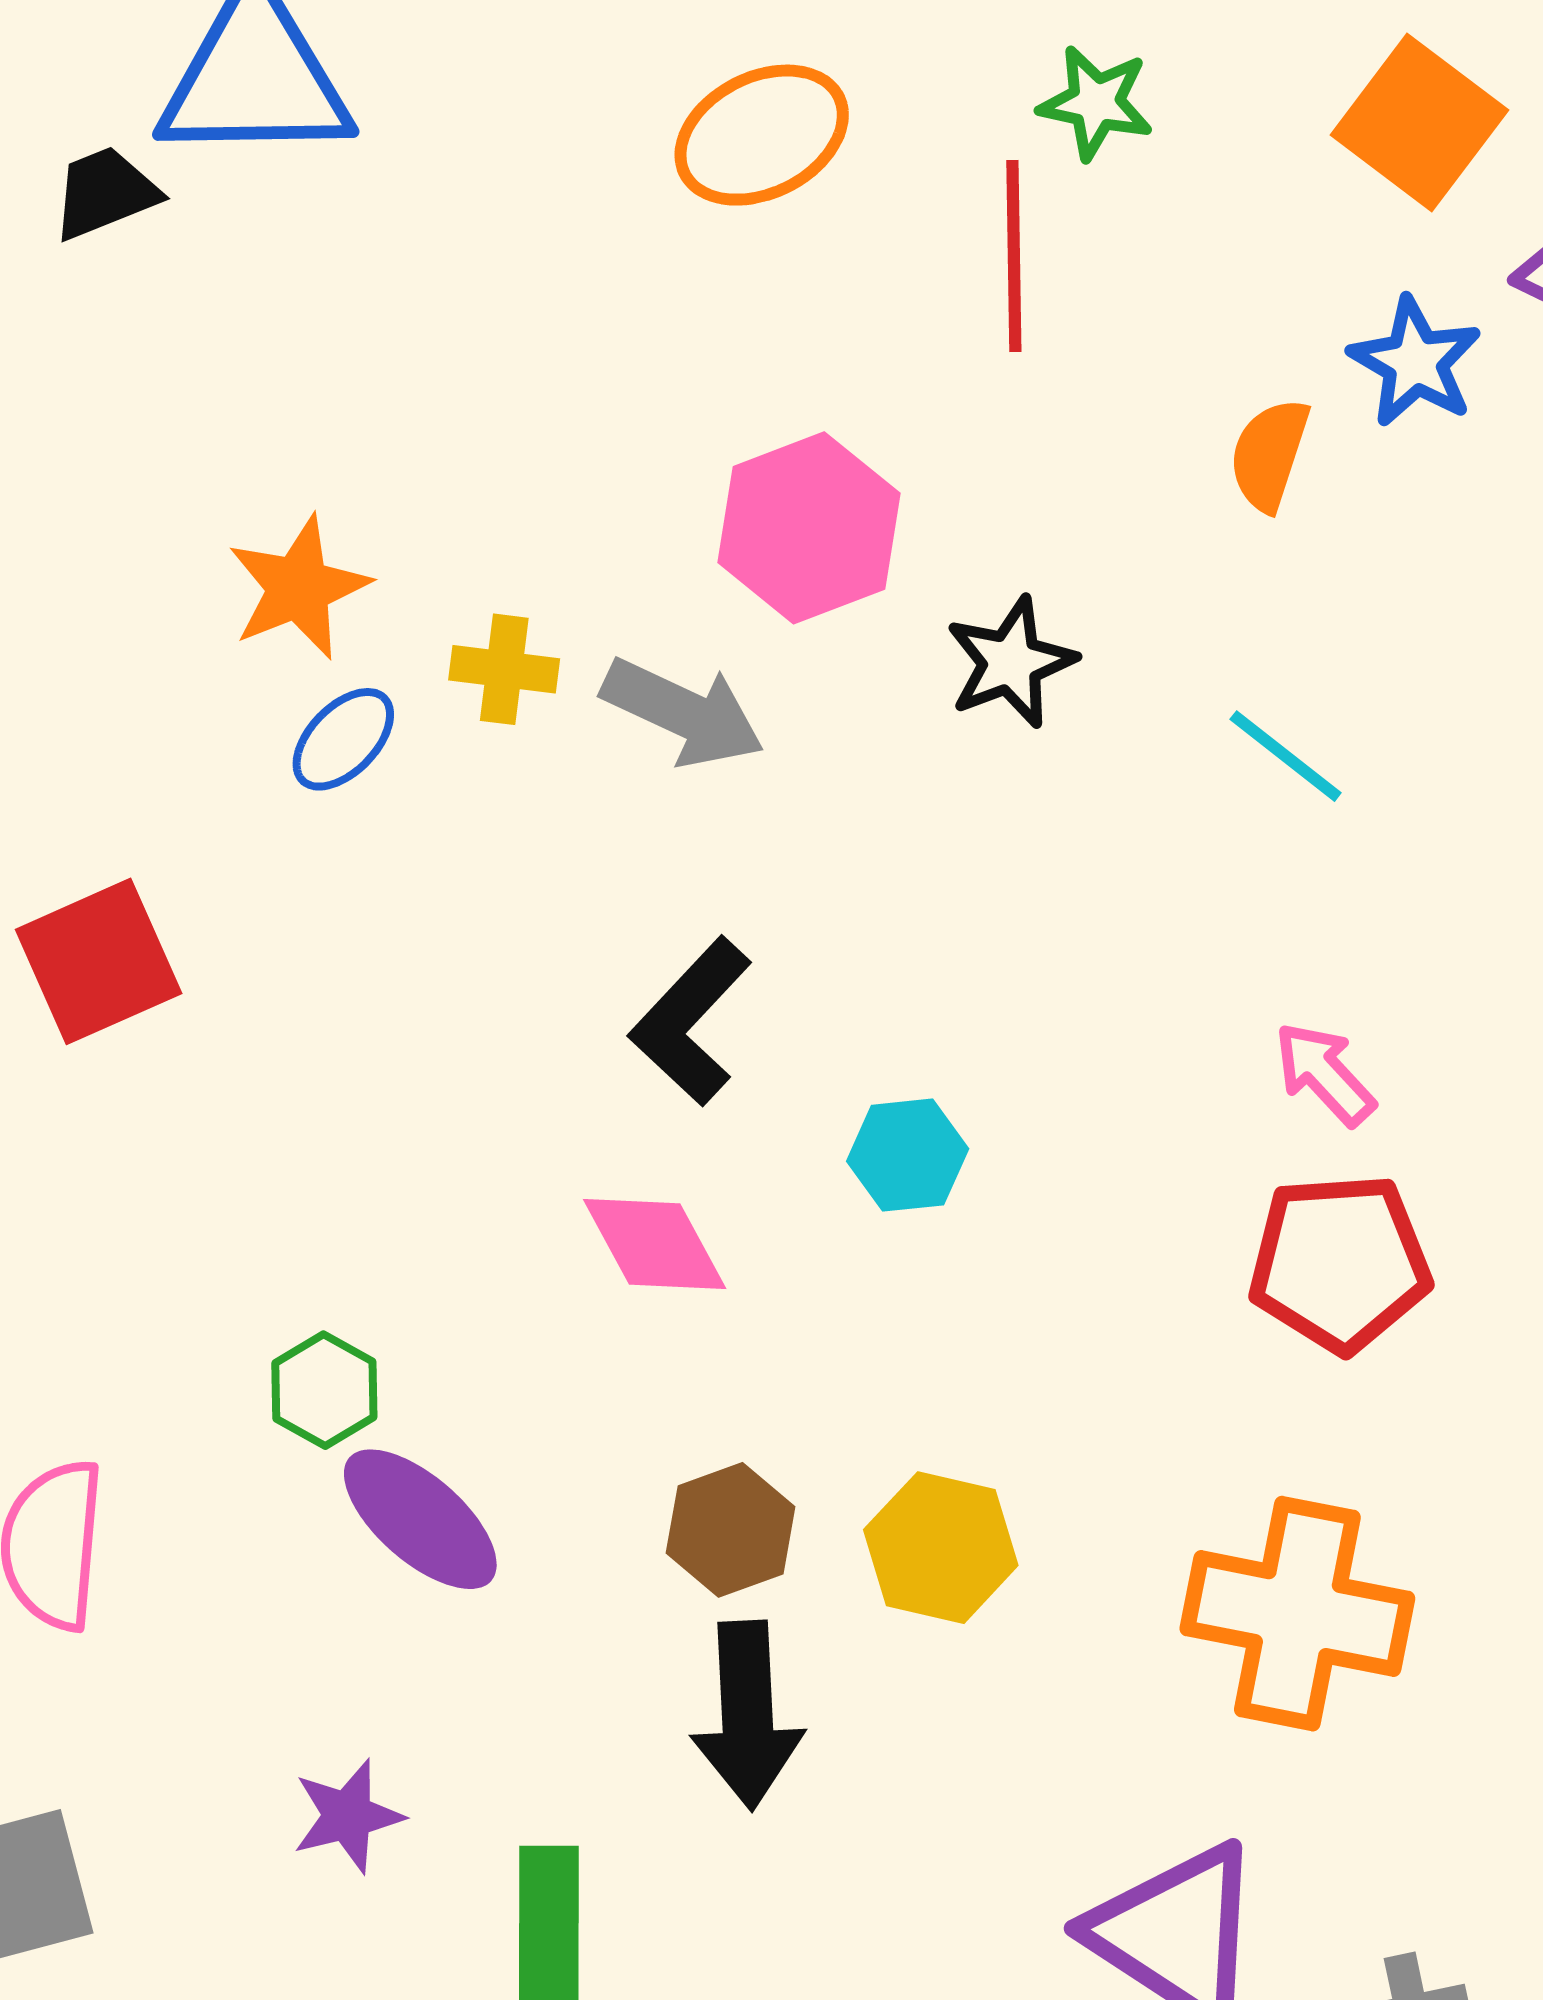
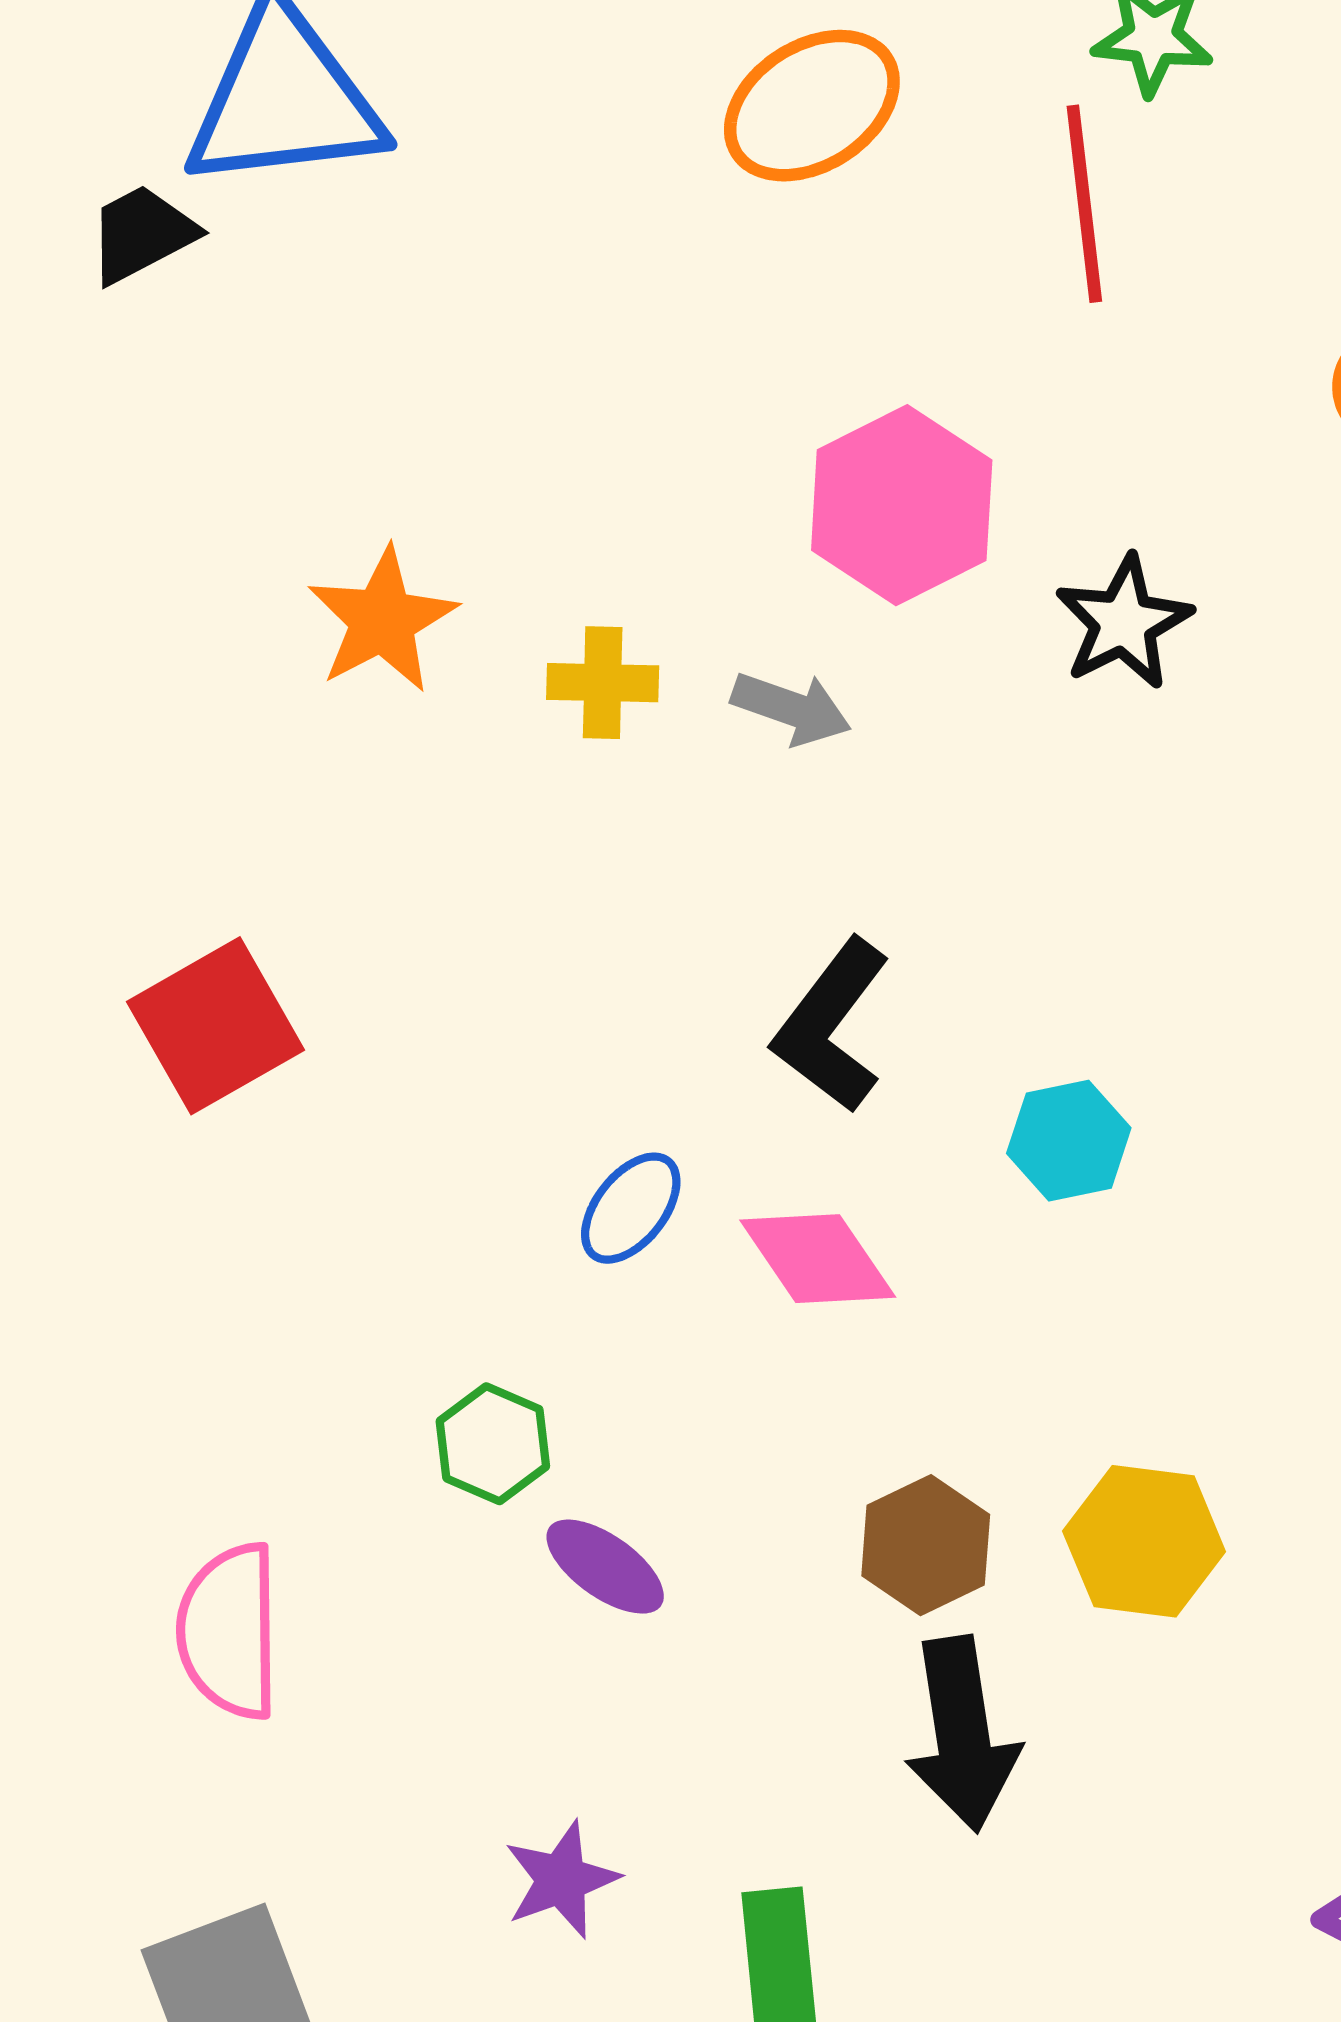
gray arrow: (683, 712) -> (791, 708), size x0.7
blue ellipse: (343, 739) -> (631, 1208), moved
purple ellipse: (420, 1519) -> (605, 1567), size x0.7

